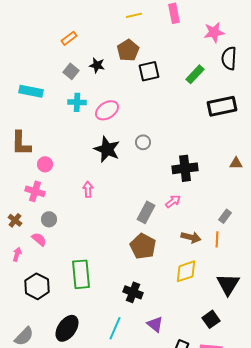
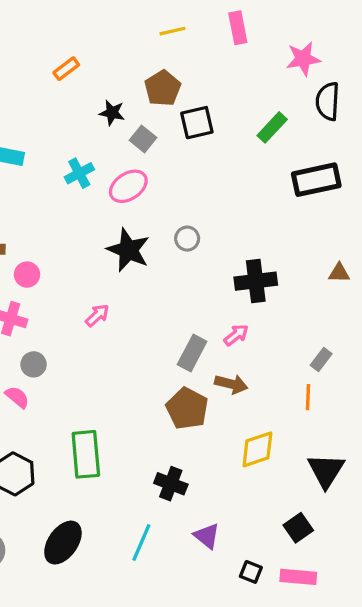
gray square: (71, 71) -> (143, 139), moved
cyan cross: (77, 102) -> (79, 173), turned -30
pink arrow: (88, 189) -> (97, 315), turned 49
brown arrow: (191, 237) -> (231, 384), moved

